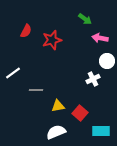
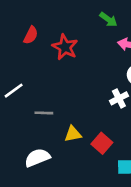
red star: (52, 40) -> (65, 47), turned -30
white semicircle: (56, 132) -> (37, 158), moved

